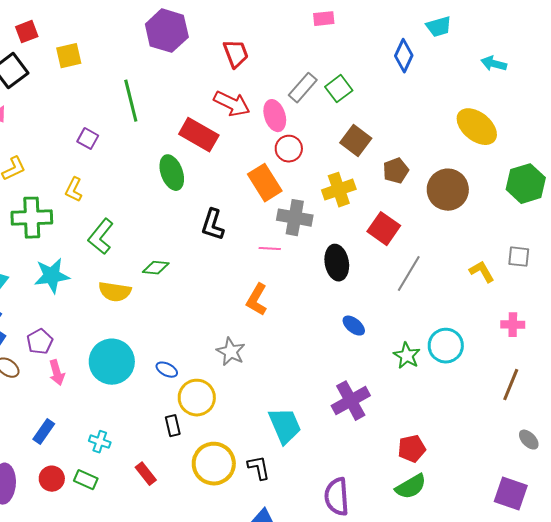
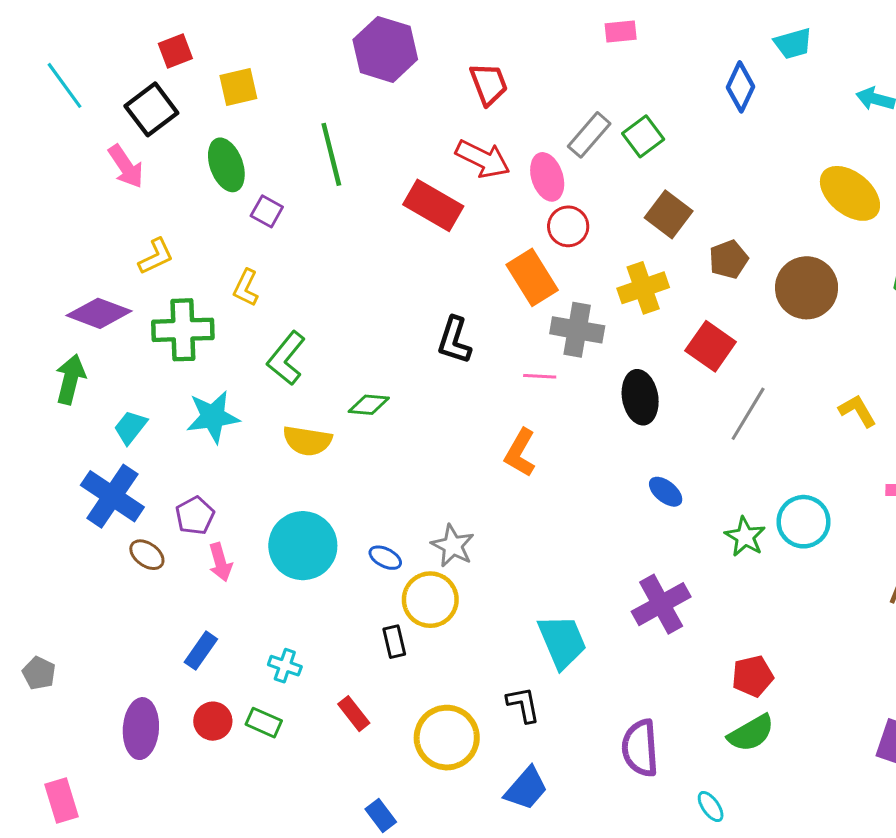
green ellipse: (172, 173) -> (226, 165), moved
gray star: (231, 352) -> (453, 546), moved
yellow circle: (214, 464) -> (447, 738), moved

